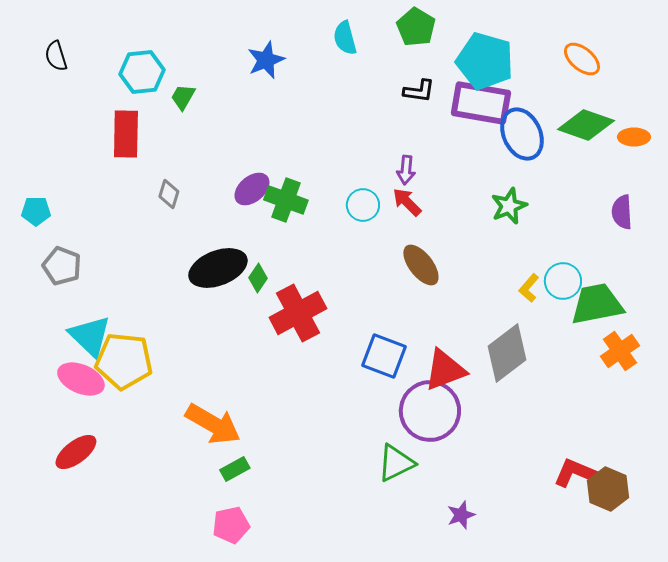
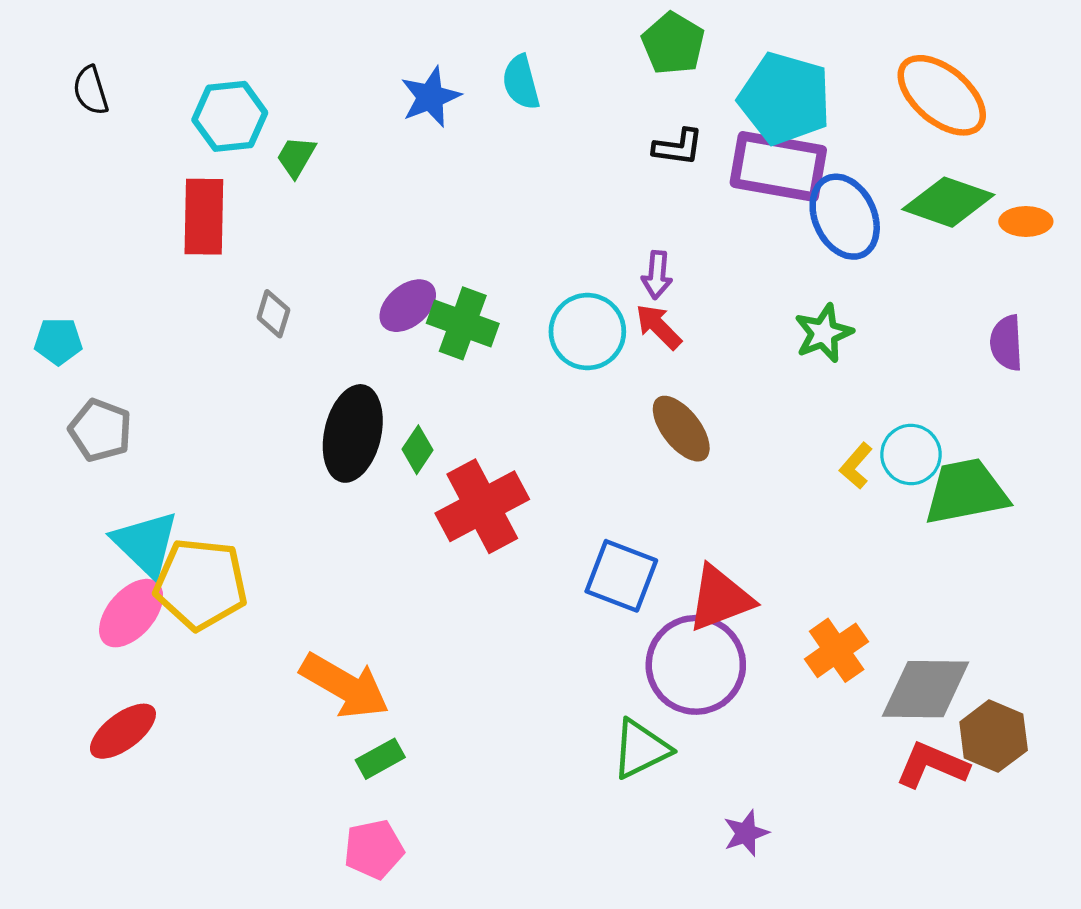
cyan semicircle: (345, 38) -> (521, 82), moved
orange ellipse: (582, 59) -> (942, 95), size x1.5
cyan circle: (363, 205) -> (587, 332), size x1.4
black ellipse: (218, 268) -> (353, 433), turned -56
orange cross: (620, 351) -> (837, 650), moved
gray diamond: (507, 353) -> (926, 689), moved, turned 38
pink ellipse: (81, 379) -> (131, 613), turned -72
brown hexagon: (608, 489) -> (994, 736), moved

